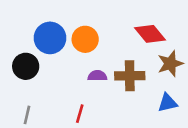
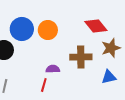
purple semicircle: (97, 76) -> (53, 69), moved

